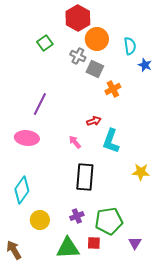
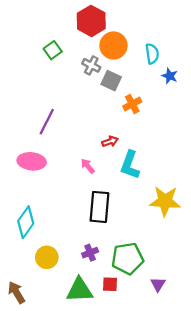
yellow star: (141, 172) -> (165, 201), size x1.5

